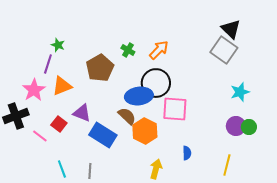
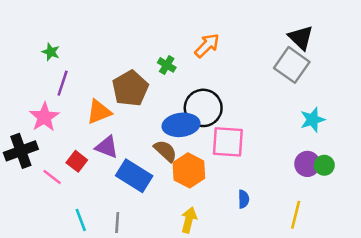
green star: (58, 45) -> (51, 52), moved
orange arrow: (159, 50) -> (207, 45), moved
orange triangle: (62, 86) -> (99, 112), moved
yellow arrow: (156, 169) -> (189, 220), moved

